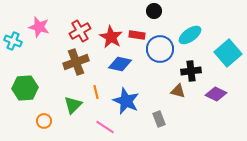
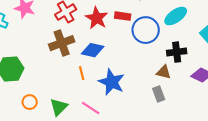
blue diamond: (120, 64) -> (93, 50), moved
green triangle: (73, 105) -> (59, 107), moved
gray rectangle: (159, 119) -> (159, 94), moved

